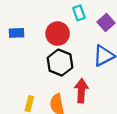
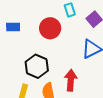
black hexagon: (60, 63) -> (37, 66), moved

